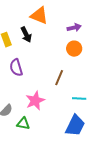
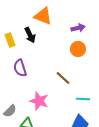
brown line: (59, 78) -> (63, 78), turned -70
pink star: (35, 101) -> (39, 101), turned -30

